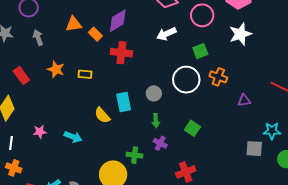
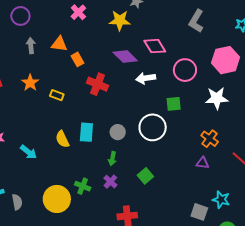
purple diamond: (118, 21) -> (125, 56), moved, turned 60
gray arrow: (38, 38) -> (31, 46), moved
orange cross: (218, 77) -> (210, 139), moved

